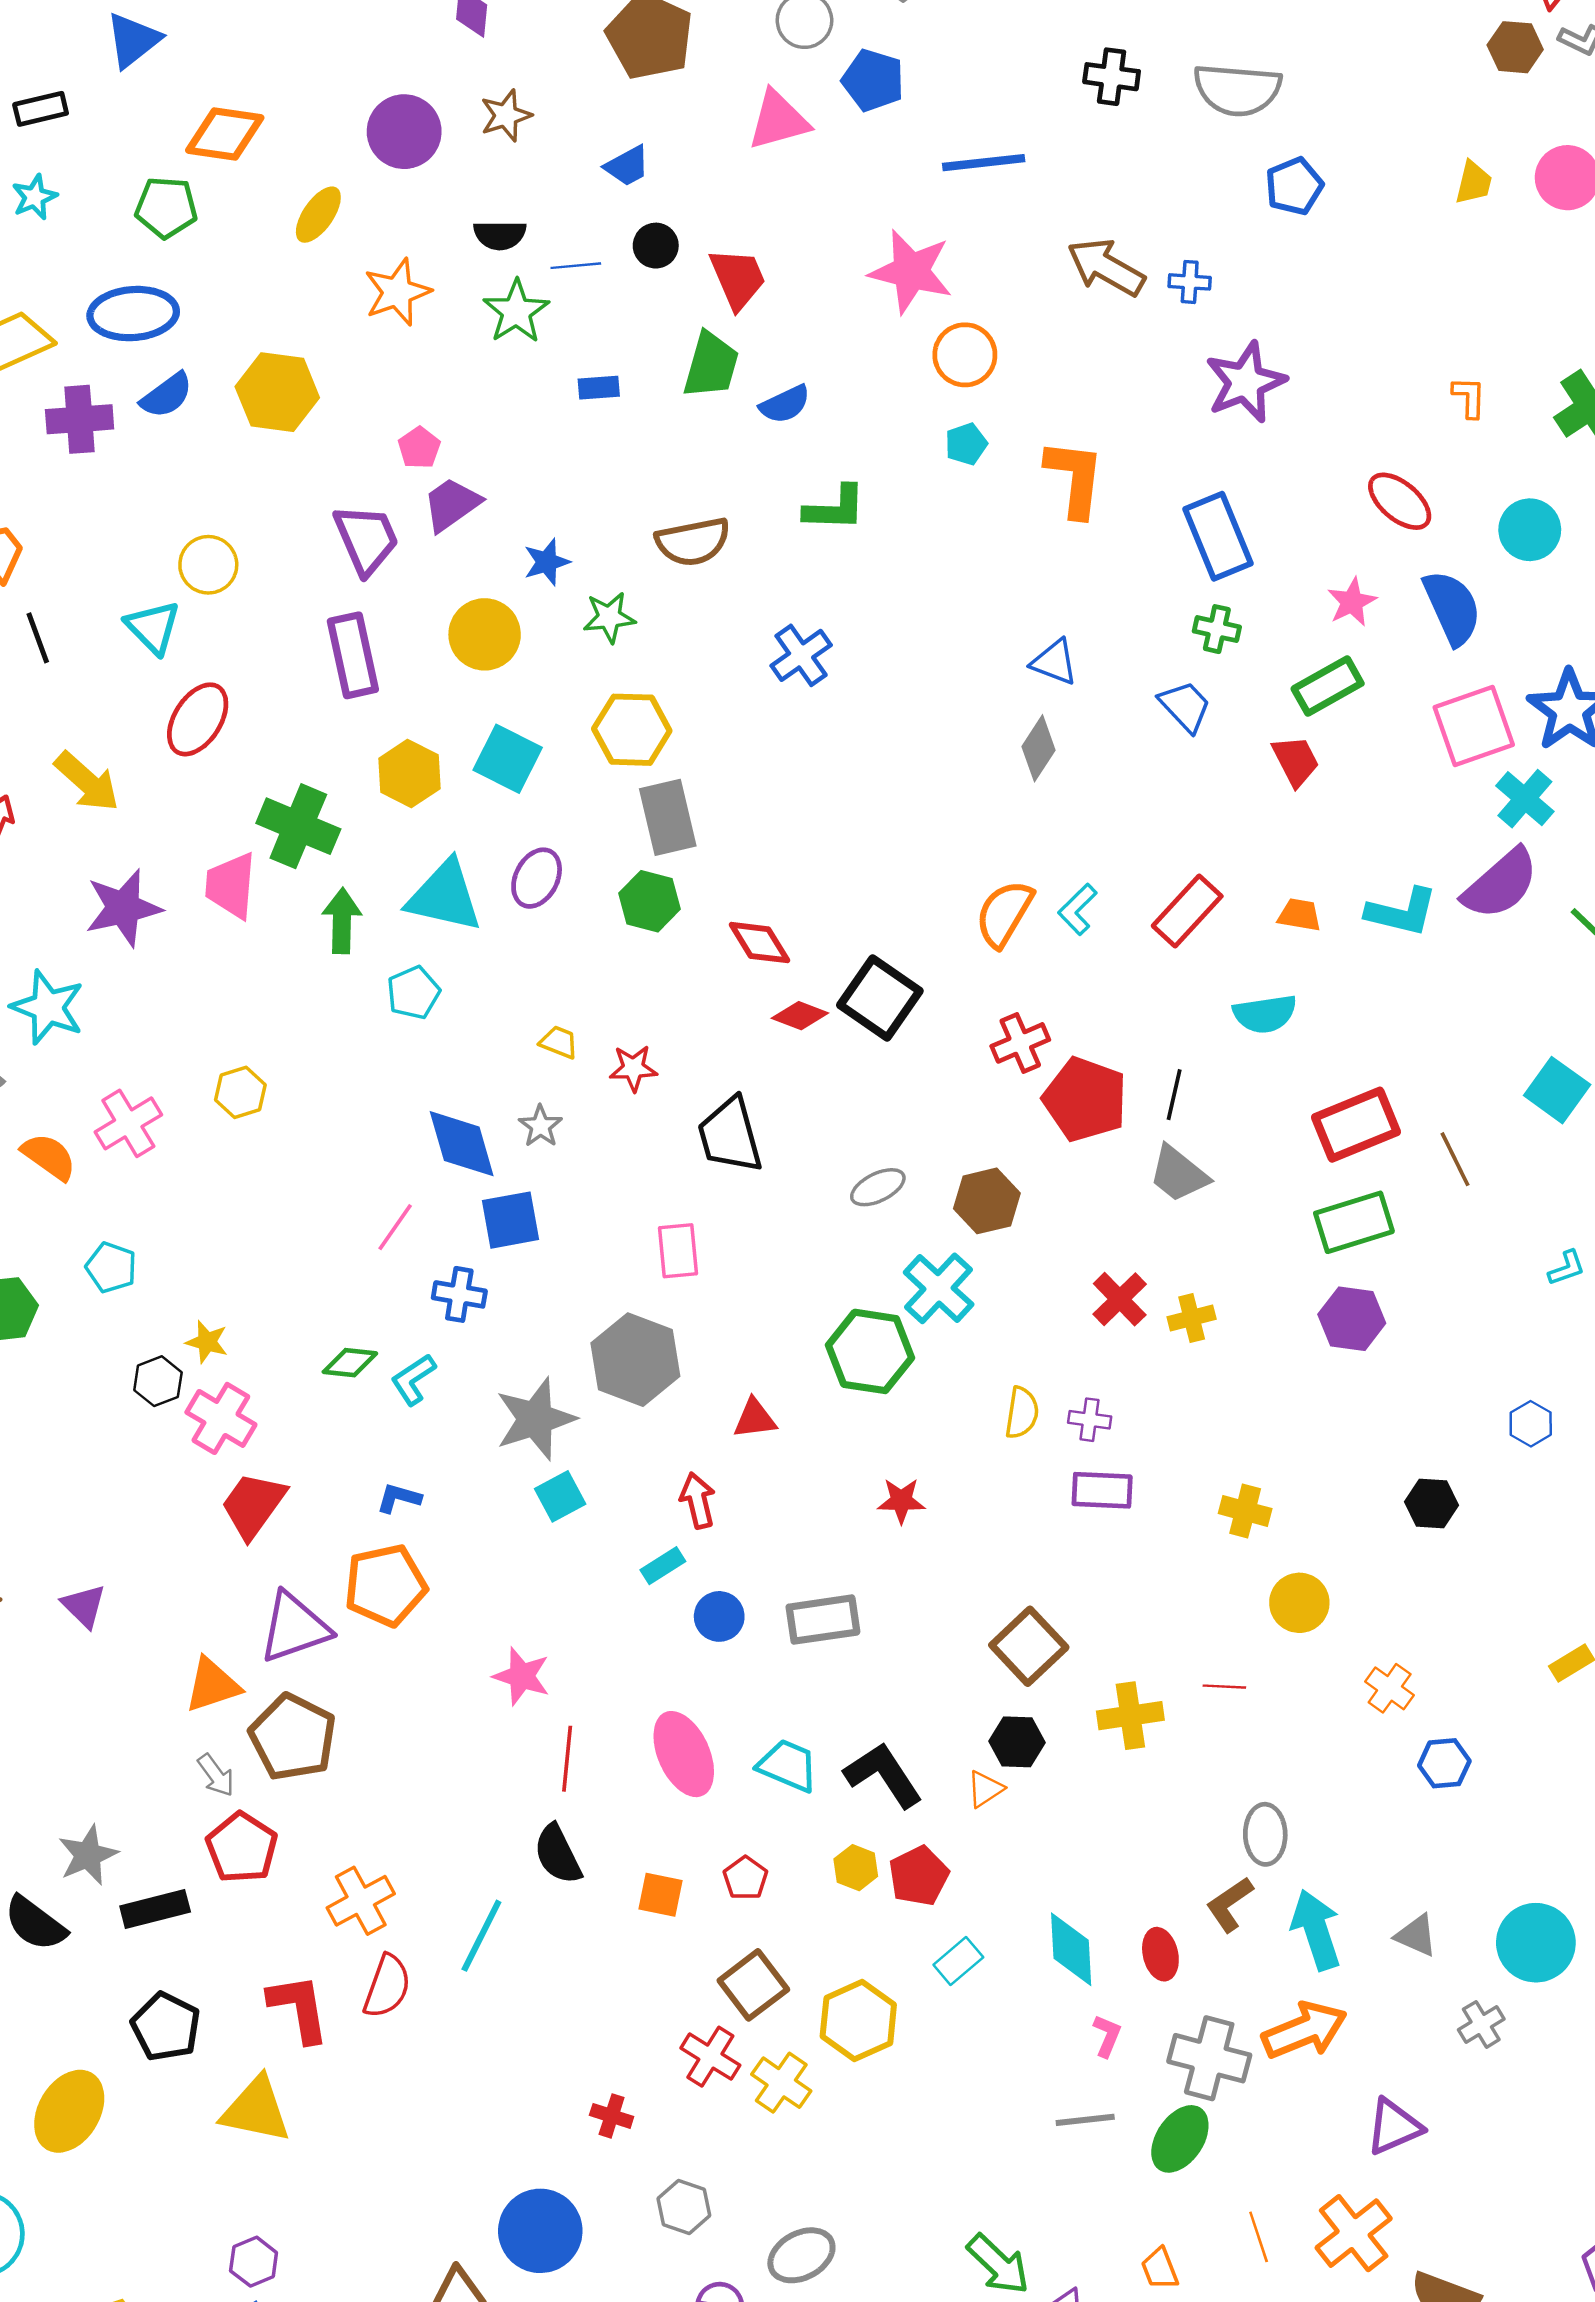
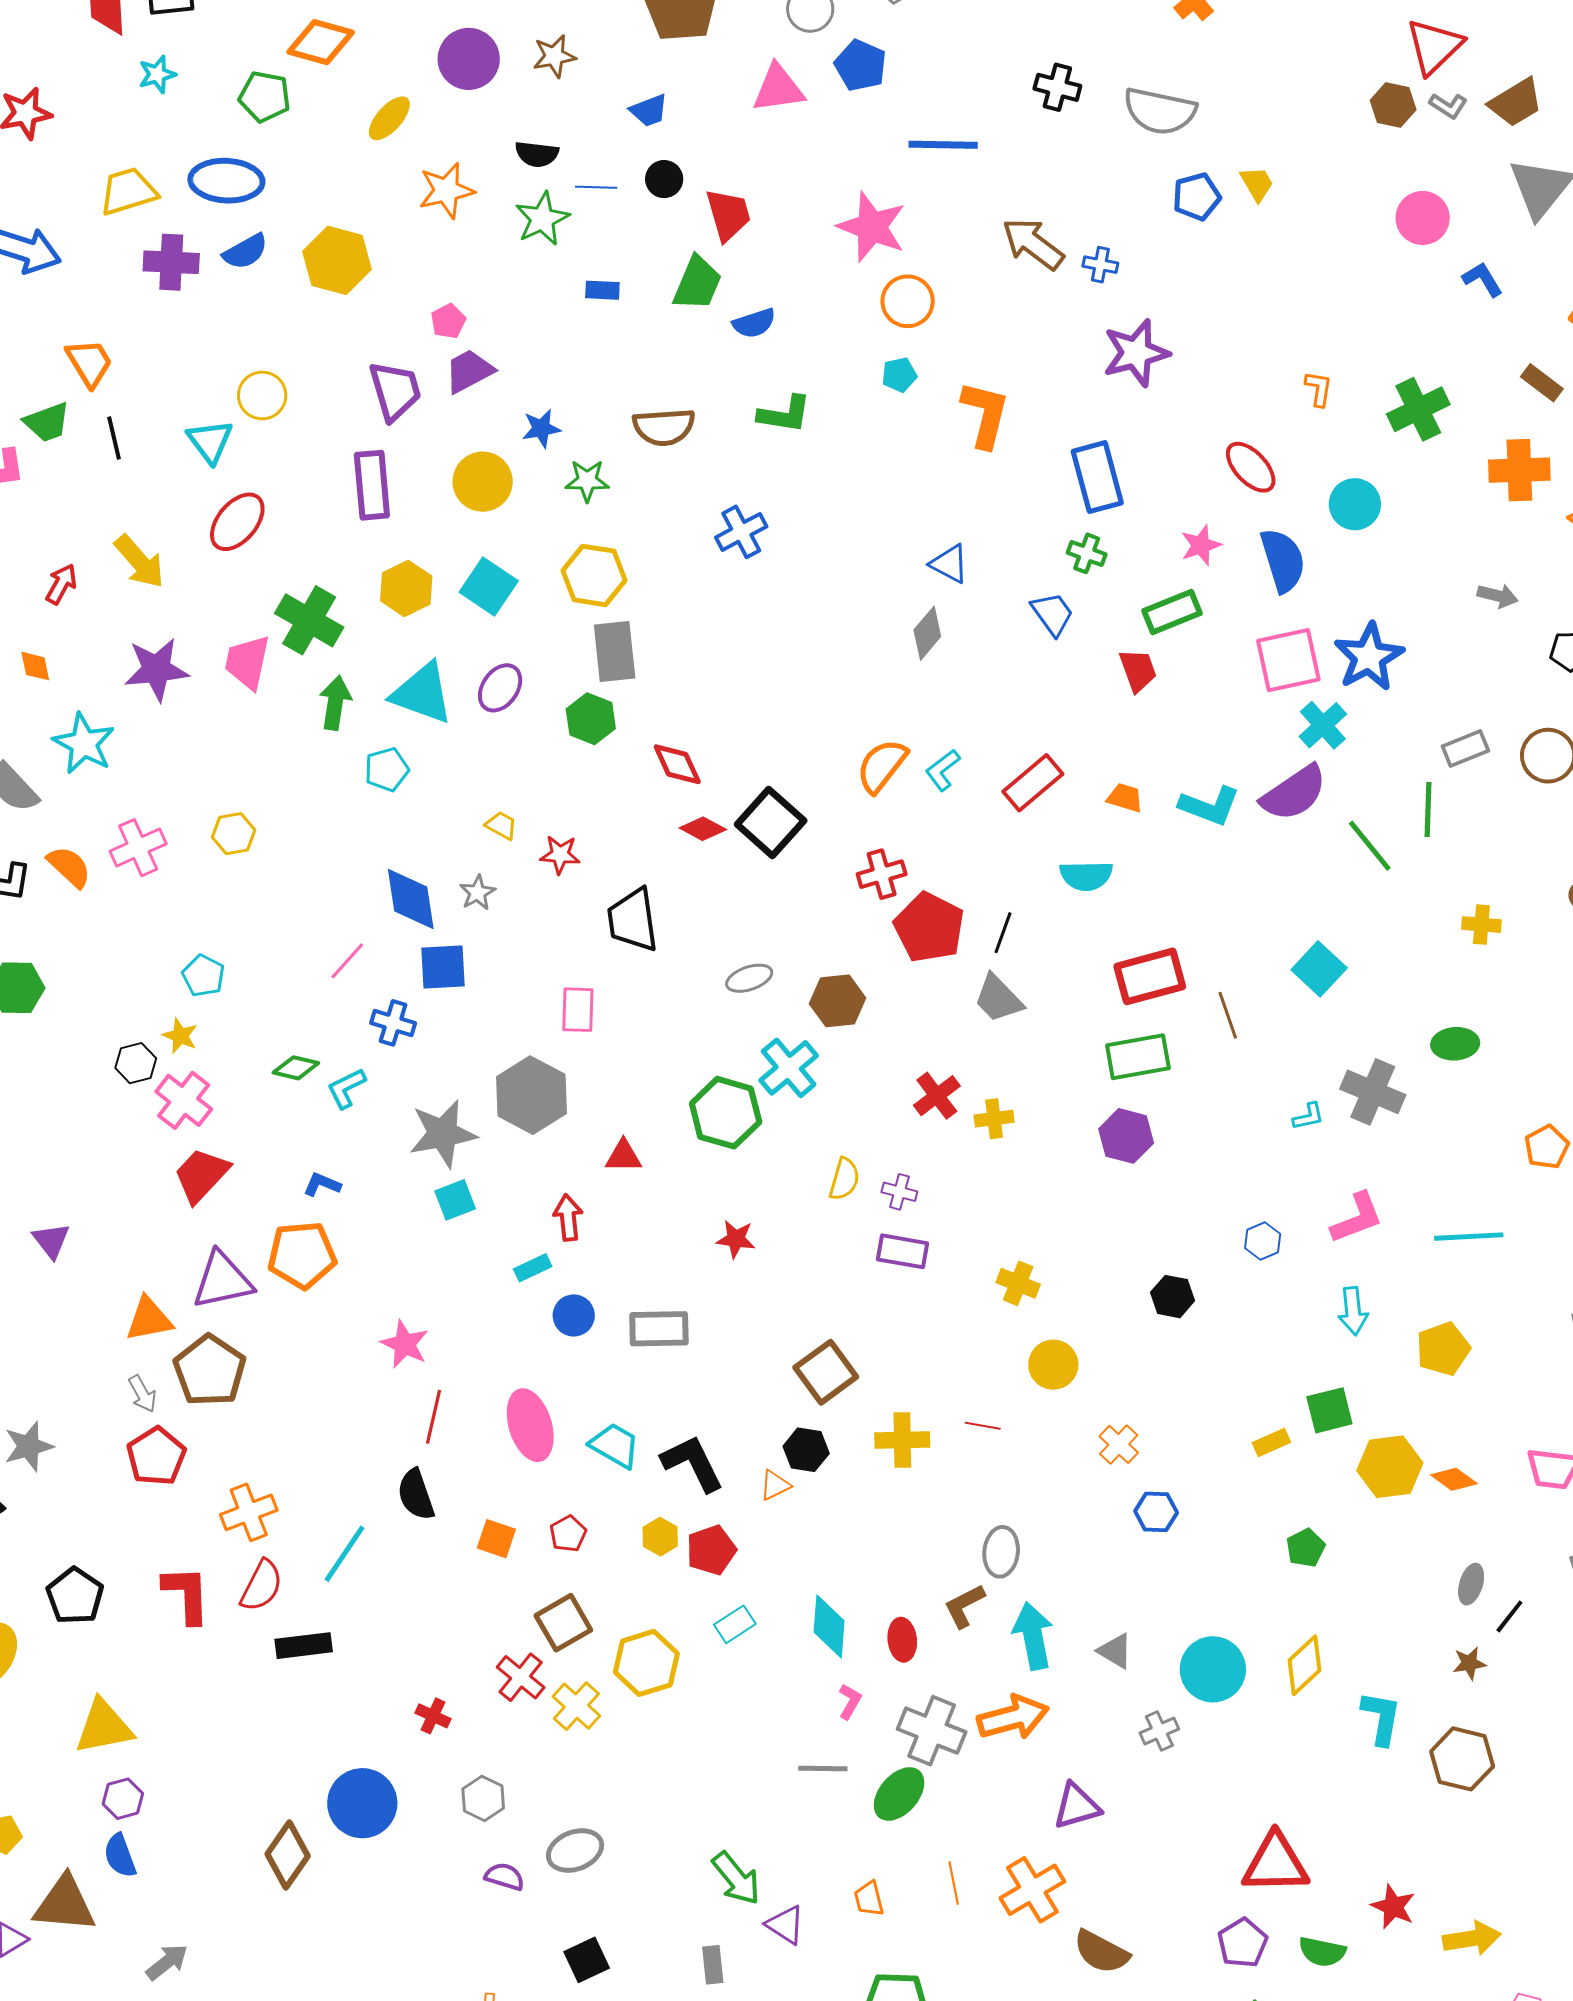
yellow trapezoid: (1474, 183) -> (1257, 184), moved, turned -51
cyan pentagon: (111, 1267) -> (203, 976), moved
black rectangle: (155, 1909) -> (304, 1646), moved
yellow triangle: (256, 2110) -> (104, 1727), moved, turned -30

